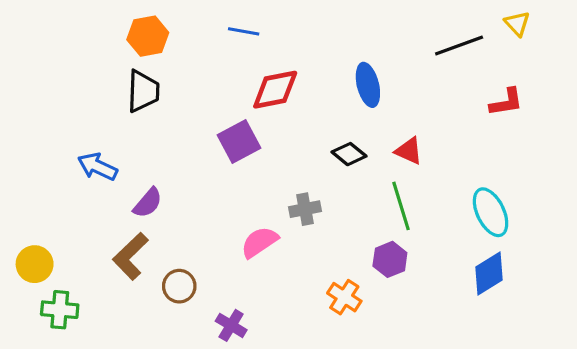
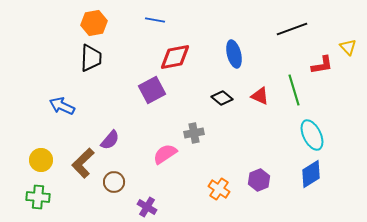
yellow triangle: (517, 24) -> (348, 47), moved
purple semicircle: (148, 203) -> (110, 140), moved
green line: (401, 206) -> (294, 90), moved
purple hexagon: (390, 259) -> (259, 180), moved
yellow circle: (35, 264) -> (41, 160), moved

